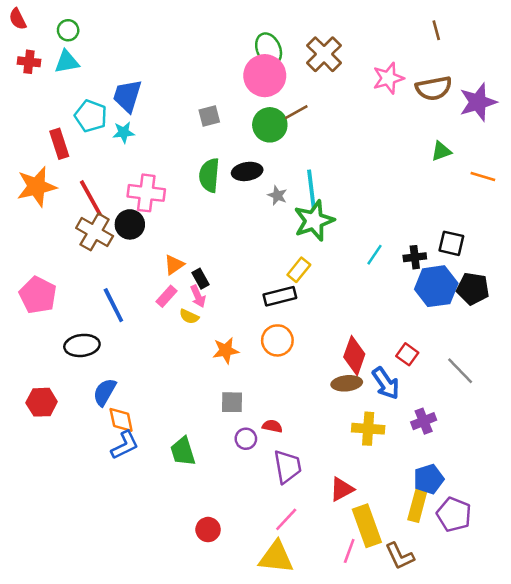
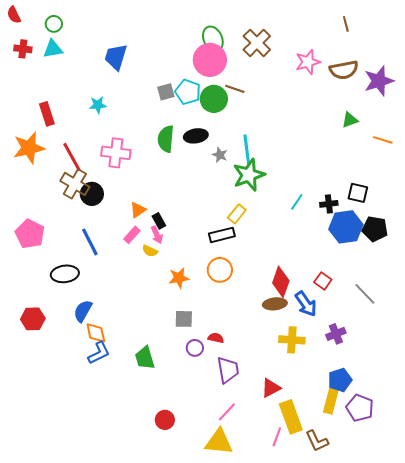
blue trapezoid: (127, 96) -> (116, 57), moved
brown line: (296, 112) -> (235, 89), turned 48
cyan pentagon: (91, 116) -> (188, 92), moved
black circle: (130, 224) -> (92, 194), moved

